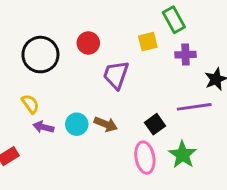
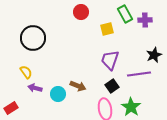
red circle: (88, 43) -> (81, 12), moved
purple cross: (185, 55) -> (145, 20), moved
purple trapezoid: (116, 75) -> (110, 60), moved
cyan circle: (77, 124) -> (58, 94), moved

